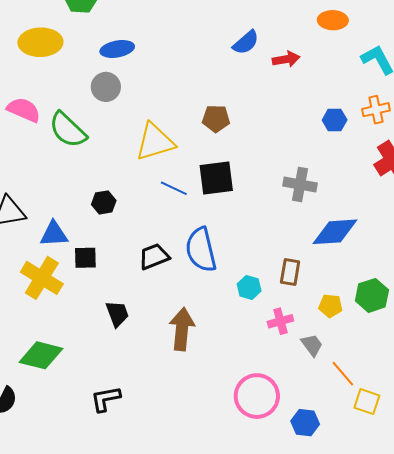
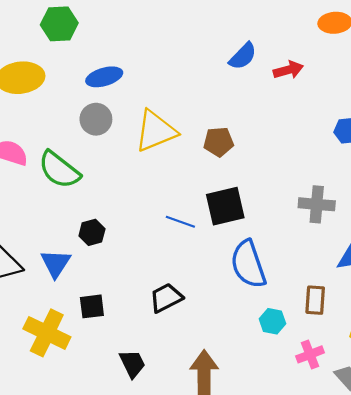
yellow triangle: (155, 142) -> (156, 131), moved
black hexagon: (104, 202) -> (92, 232), moved
blue triangle: (54, 234) -> (56, 263), moved, turned -48
blue semicircle: (201, 250) -> (248, 264), moved

